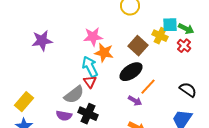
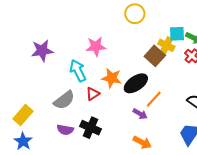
brown square: (138, 46) -> (155, 56), moved
orange star: (104, 53) -> (112, 78), moved
cyan arrow: (90, 67) -> (78, 71), moved
red triangle: (90, 82) -> (93, 94), turned 32
gray semicircle: (74, 95) -> (64, 100), moved

